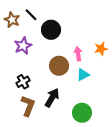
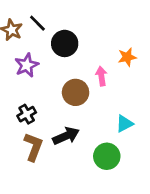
orange star: (101, 49) -> (127, 57), moved
cyan triangle: (83, 75) -> (124, 124), moved
black arrow: (52, 98) -> (66, 136), turned 36

